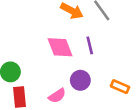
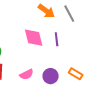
purple circle: (80, 80) -> (51, 76), moved

